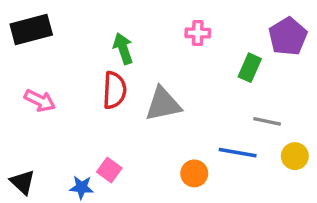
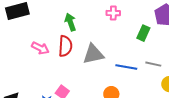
pink arrow: (40, 101) -> (40, 48), moved
blue line: (238, 153) -> (126, 67), moved

